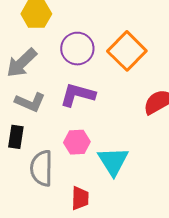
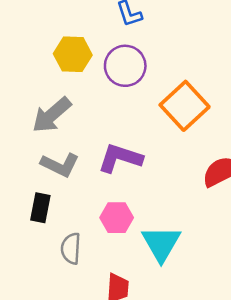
purple circle: (77, 49) -> (125, 66), moved
gray semicircle: (41, 168) -> (71, 248), size x0.7

